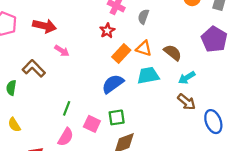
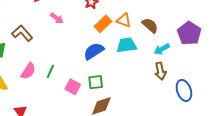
purple pentagon: (214, 39) -> (189, 33), moved
pink arrow: (62, 51) -> (57, 18), moved
brown arrow: (187, 102) -> (160, 71), turned 36
pink semicircle: (66, 137) -> (28, 71), moved

